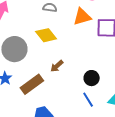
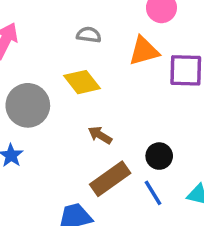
brown arrow: (57, 66) -> (100, 135), turned 72
brown rectangle: (32, 84) -> (110, 179), moved

